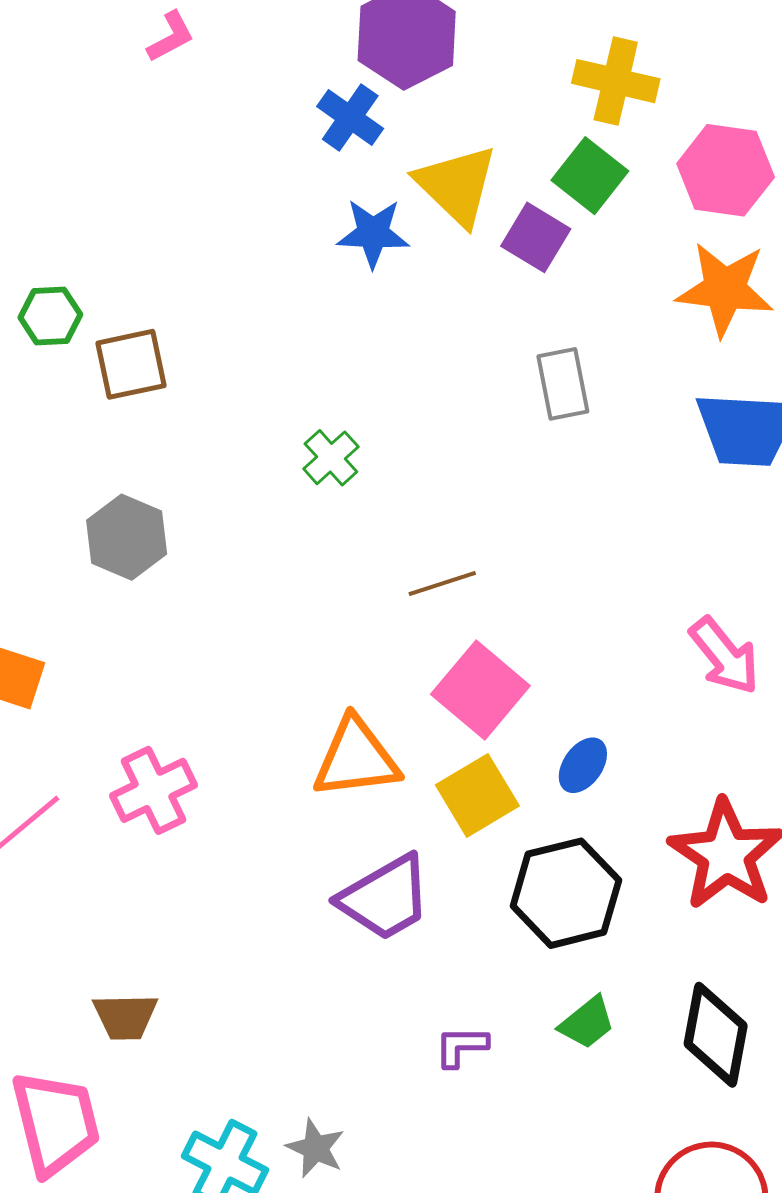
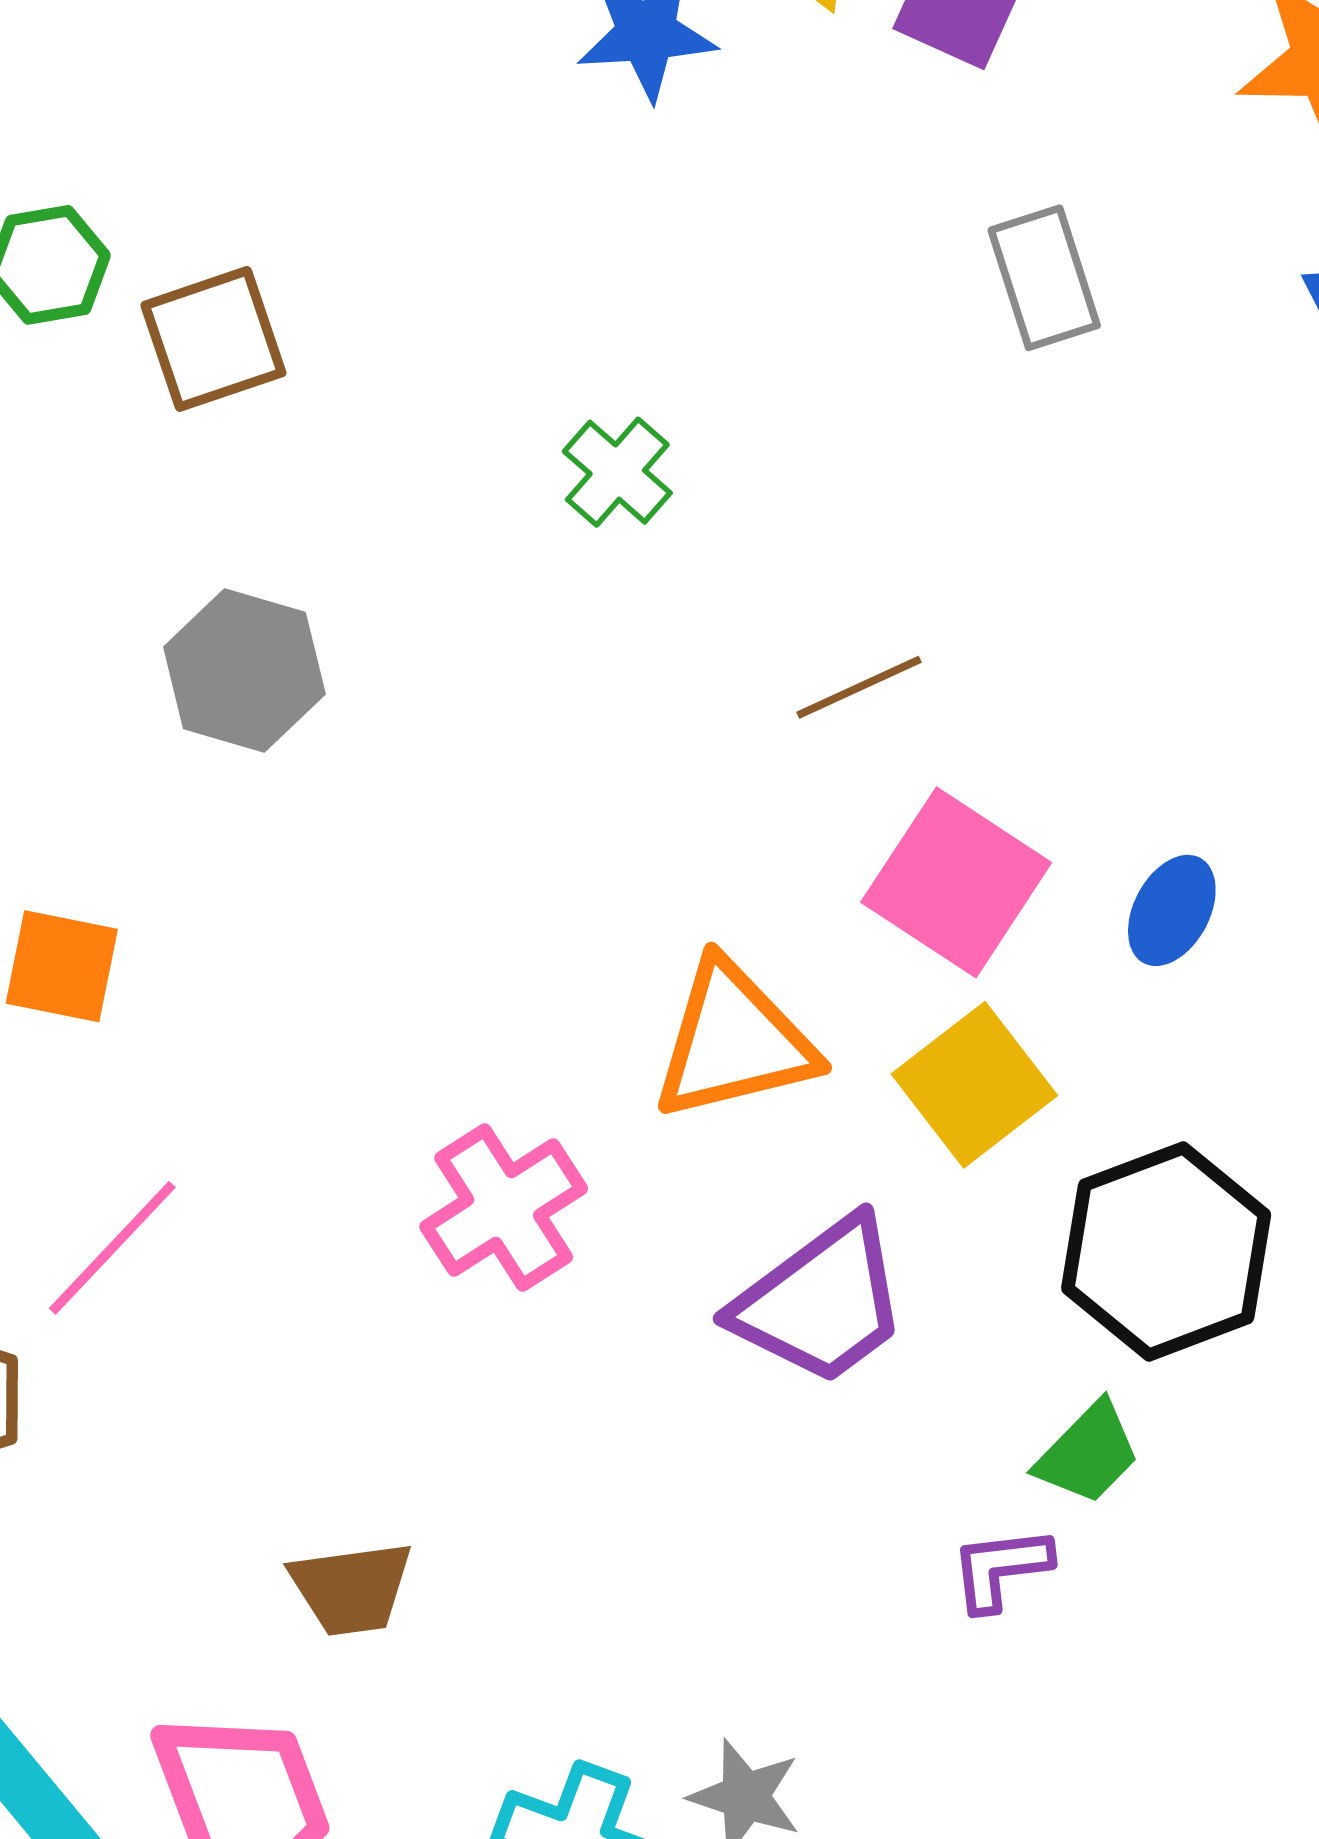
blue ellipse: (583, 765) -> (1172, 910), moved
pink cross: (153, 790) -> (504, 1208), moved
green trapezoid: (587, 1023) -> (1088, 1453), moved

